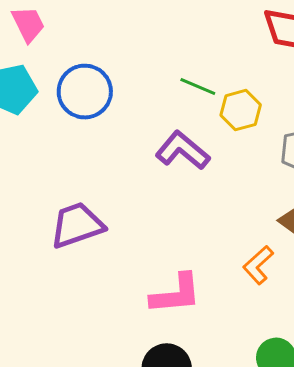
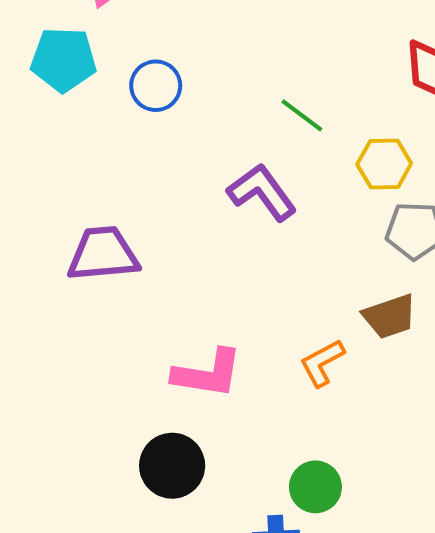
blue circle: (85, 92) -> (156, 86), size x0.7
yellow hexagon: (241, 110) -> (384, 164), moved

